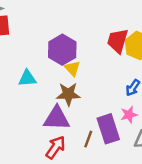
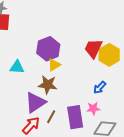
yellow triangle: (72, 68) -> (54, 65), turned 32
purple triangle: (57, 118) -> (35, 102), turned -45
brown line: (88, 139) -> (51, 117), moved

